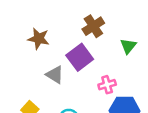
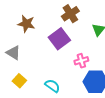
gray triangle: (55, 75) -> (13, 53), moved

